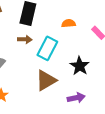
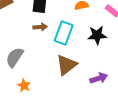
black star: (80, 66) -> (97, 35), moved, turned -30

